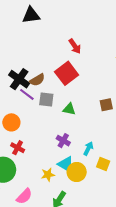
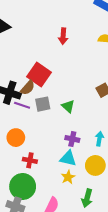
red arrow: (75, 46) -> (63, 36), moved, turned 56
red square: (67, 73) -> (39, 74), moved
green triangle: (69, 109) -> (68, 106), turned 48
cyan triangle: (66, 164) -> (68, 158), moved

